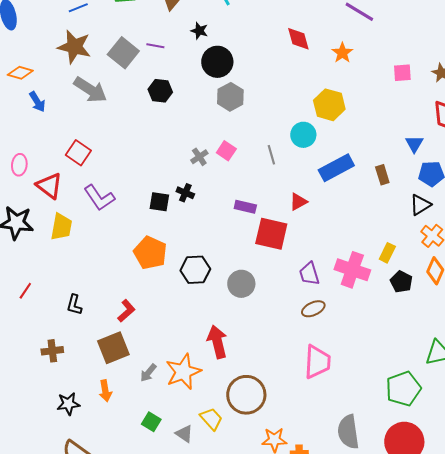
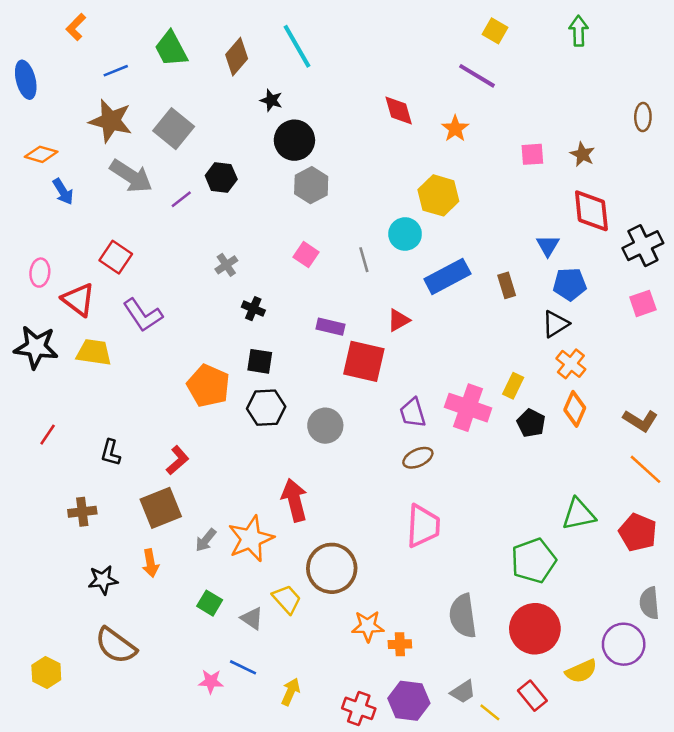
purple line: (155, 46) -> (181, 199), moved, turned -48
gray cross: (199, 157) -> (226, 265), moved
black square: (159, 202) -> (260, 361), moved
yellow trapezoid: (61, 227) -> (94, 352), turned -92

